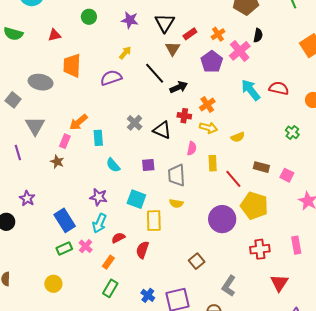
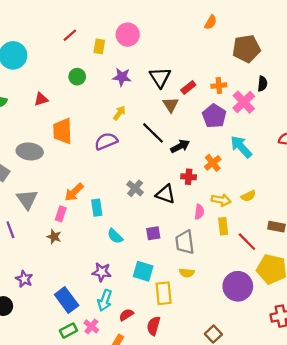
orange cross: (218, 34) -> (219, 86), turned 32
cyan arrow: (251, 90) -> (241, 147), moved
yellow arrow: (208, 128) -> (221, 200), moved

